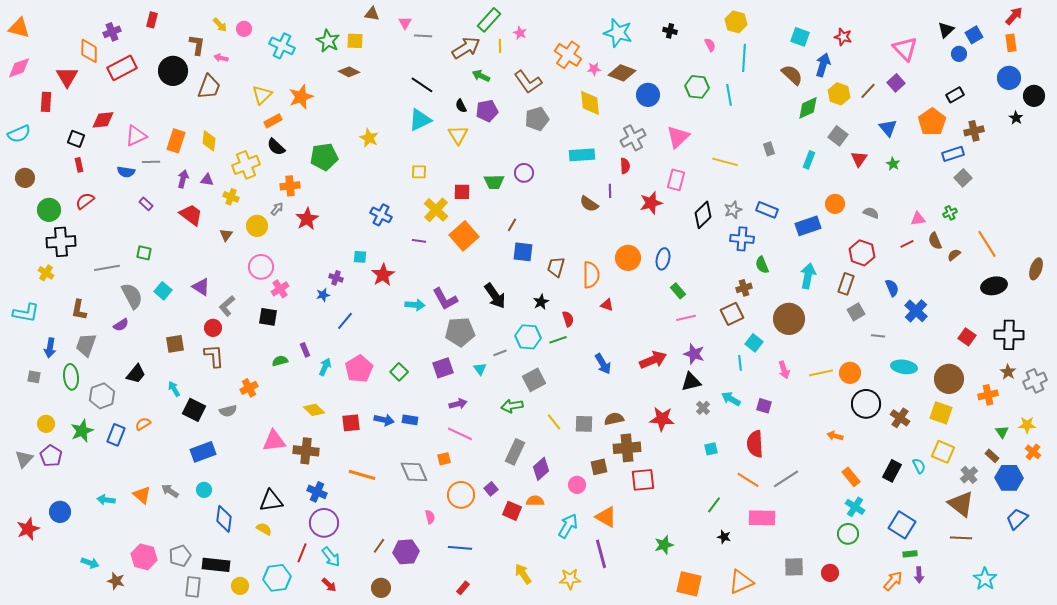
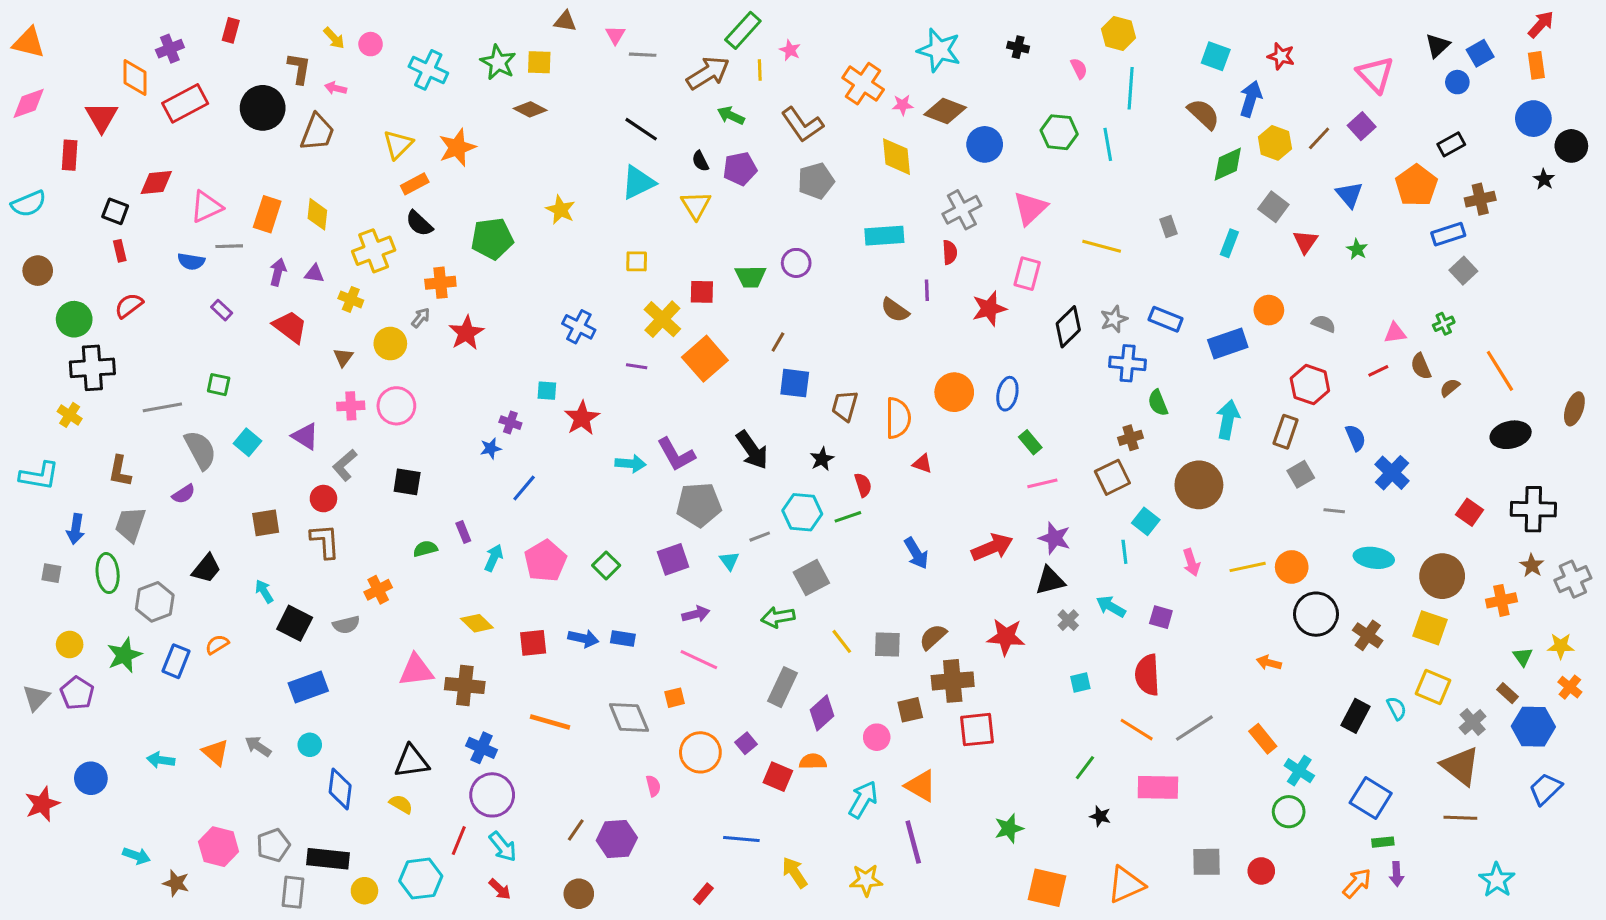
pink cross: (280, 289) -> (351, 406), moved, turned 30
brown semicircle: (614, 419) -> (933, 637), turned -30
orange rectangle: (851, 477) -> (1263, 739), moved
blue line: (460, 548) -> (741, 839), moved

